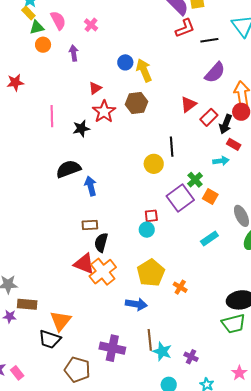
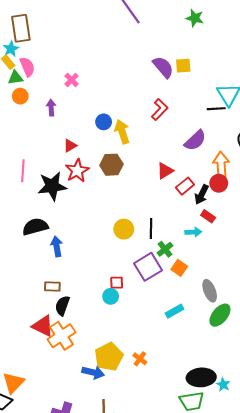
pink semicircle: (58, 20) -> (27, 67), moved
red L-shape: (185, 28) -> (160, 109), moved, turned -30
black line: (209, 40) -> (216, 109), moved
black star: (81, 129) -> (52, 186), size x1.6
black line: (172, 147) -> (151, 229), moved
yellow pentagon: (151, 273) -> (109, 357), moved

